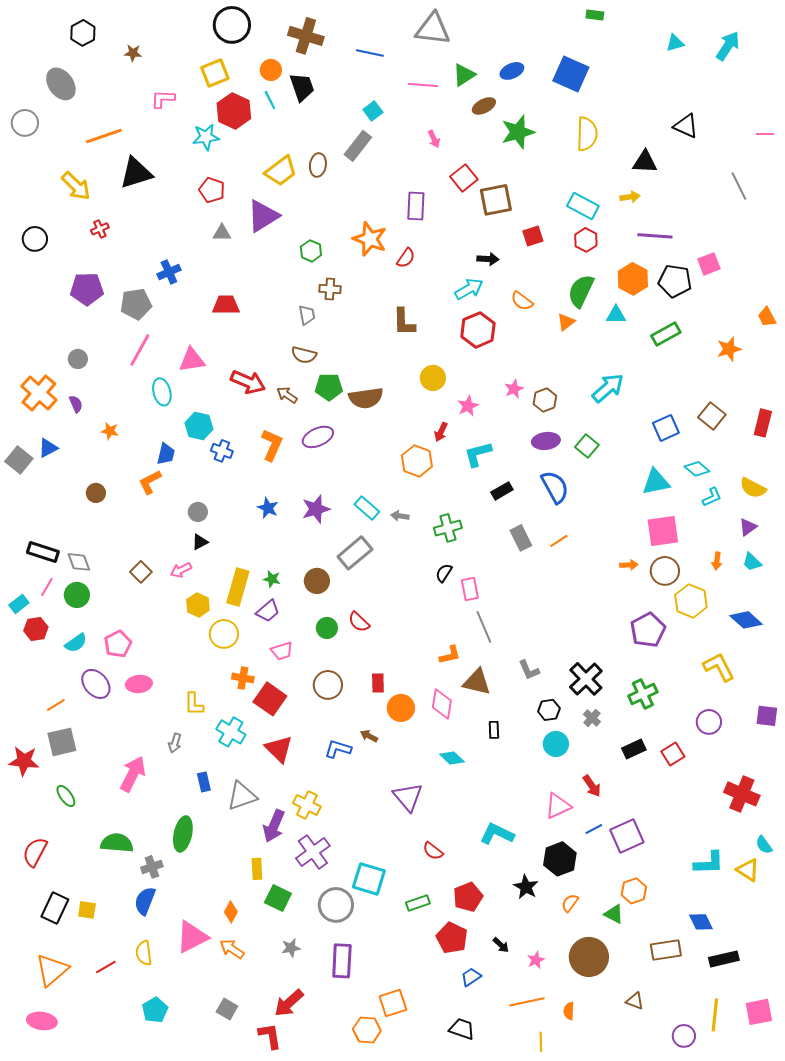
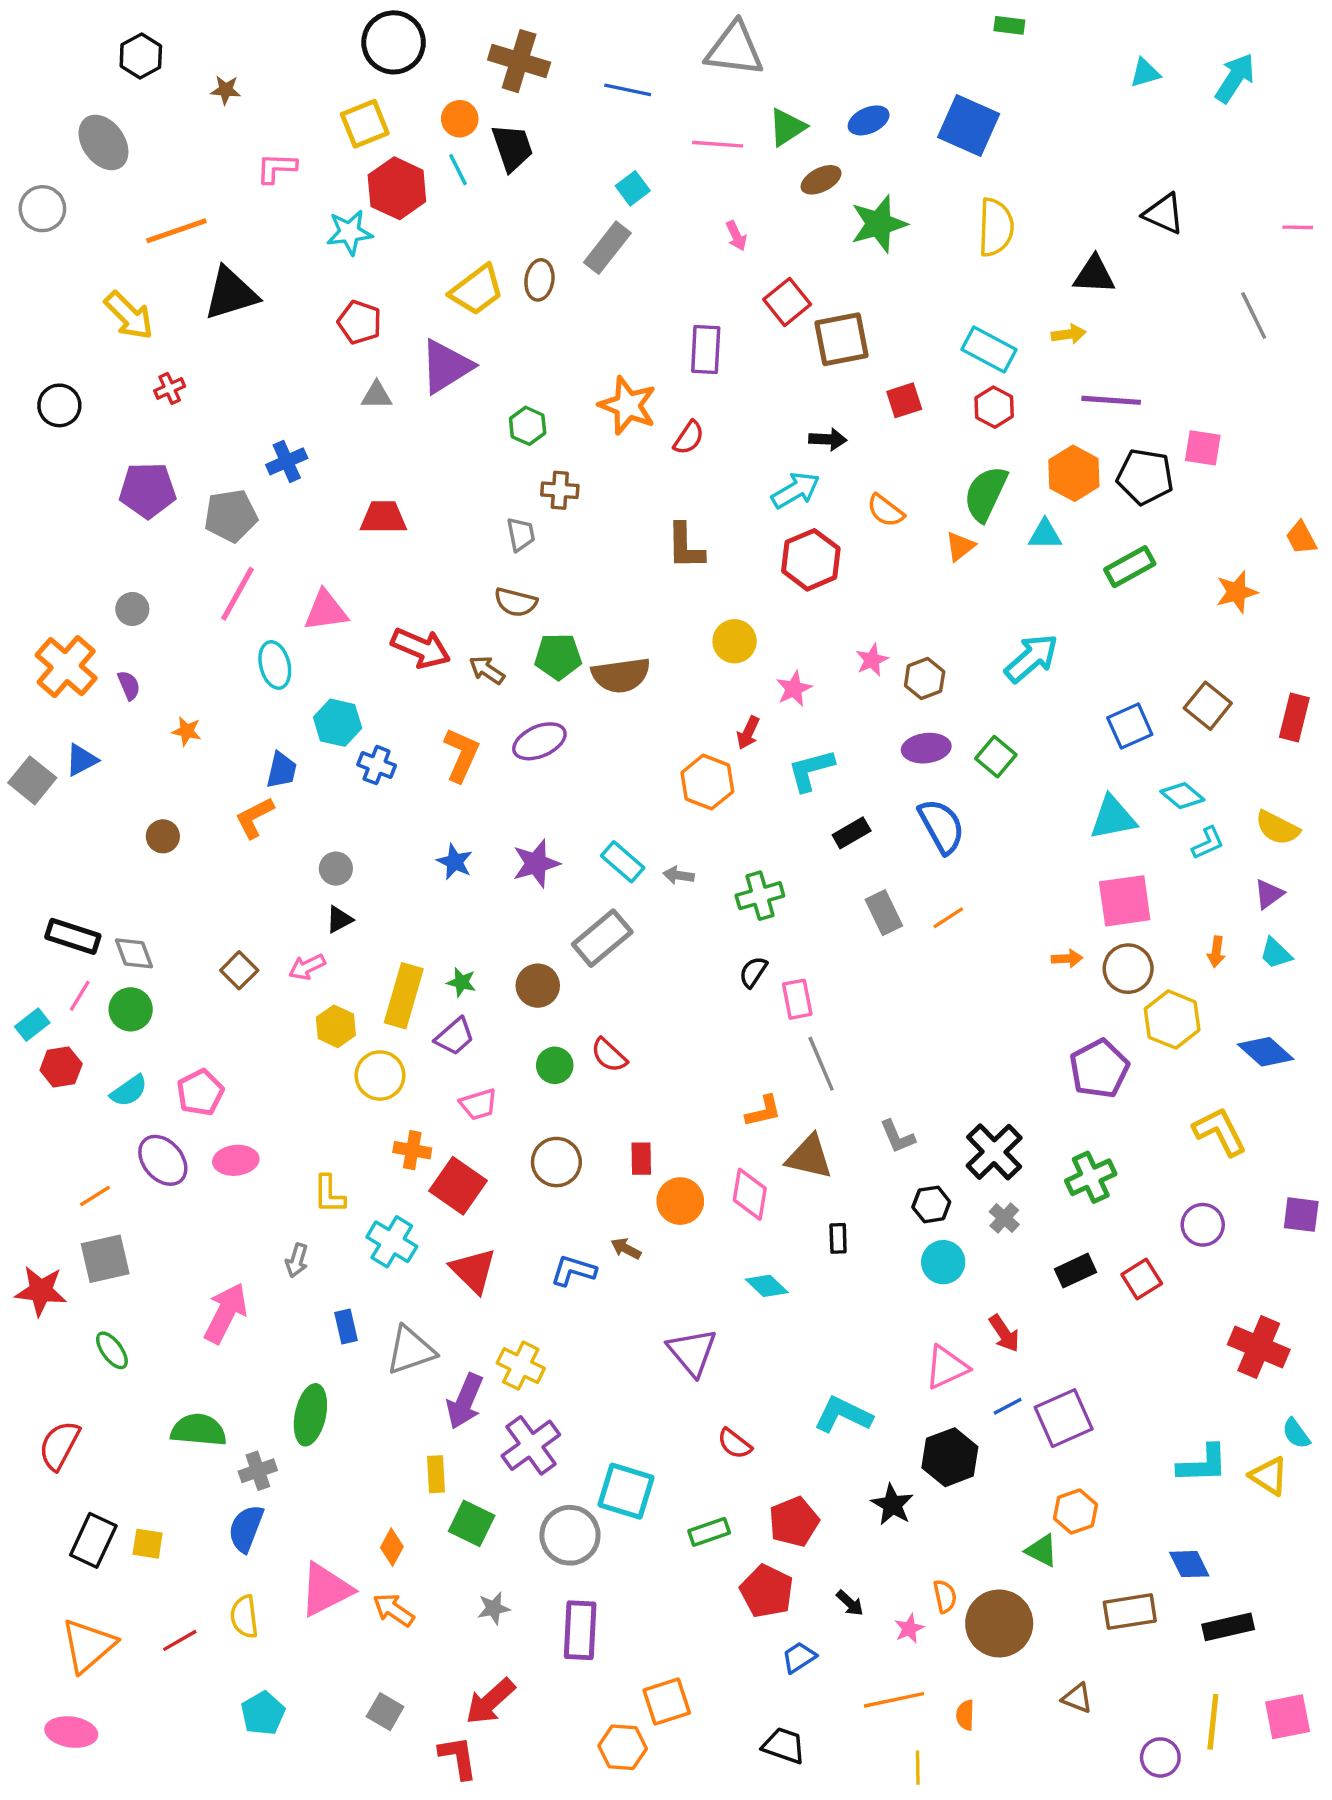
pink square: (709, 264) -> (1203, 448), turned 30
orange semicircle: (570, 903) -> (945, 1596), moved, turned 132

